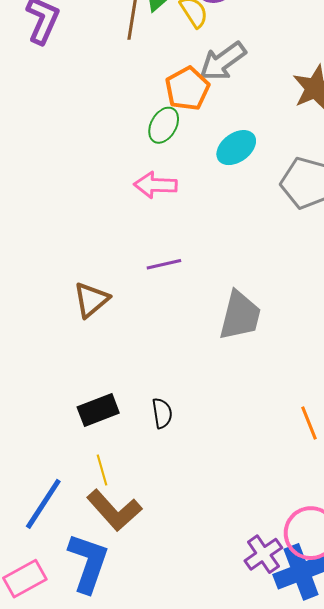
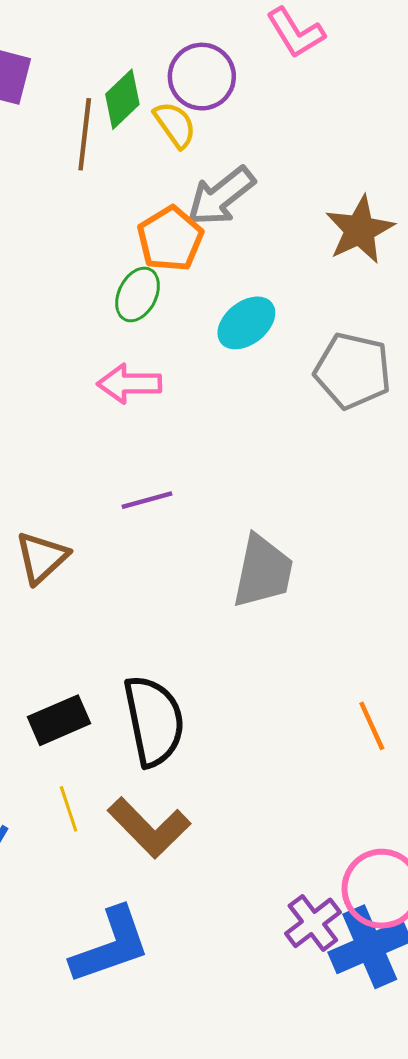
black semicircle: (162, 413) -> (154, 721), size x2.0
brown L-shape: (114, 510) -> (149, 828), moved
blue L-shape: (88, 563) -> (110, 946), moved, turned 54

